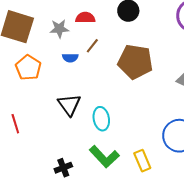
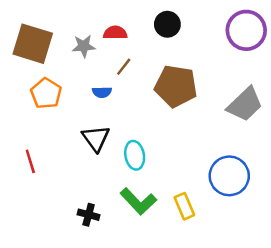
blue semicircle: (70, 58) -> (102, 92), moved
black cross: (63, 168) -> (89, 215), turned 36

